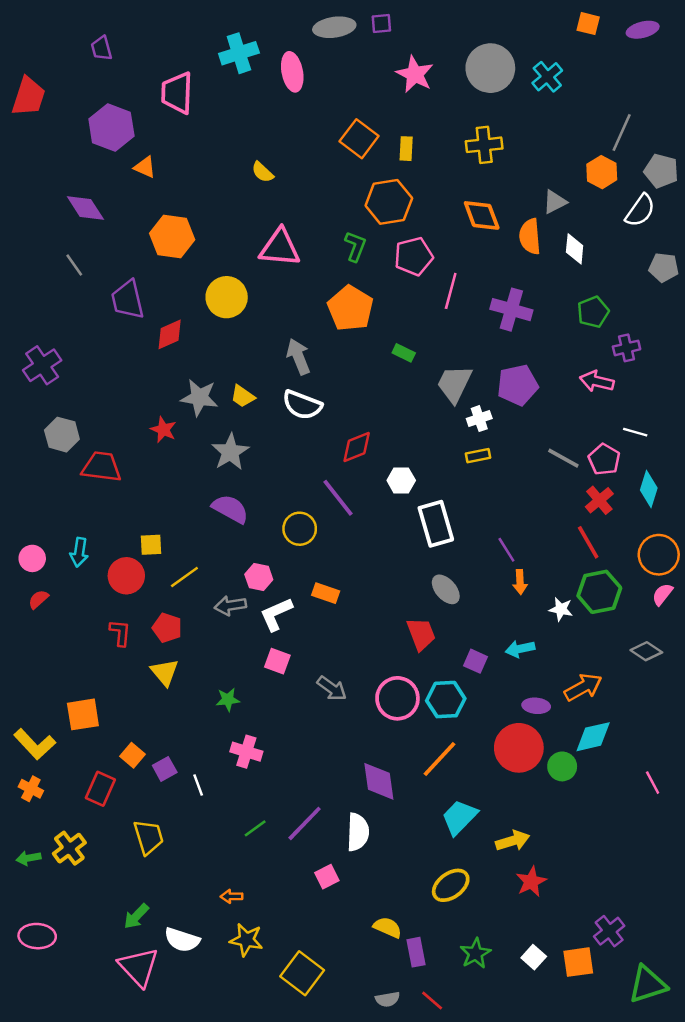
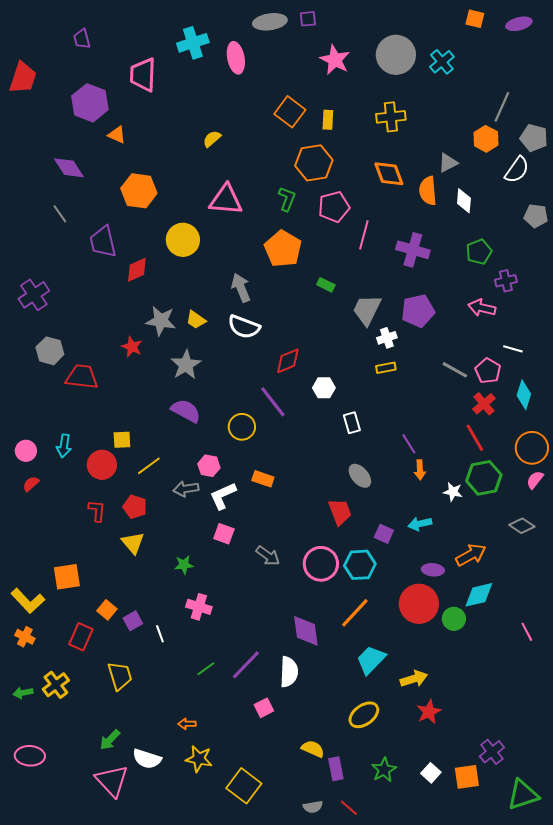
yellow semicircle: (262, 172) -> (212, 139), turned 96
white rectangle: (436, 524) -> (352, 423), size x0.6

